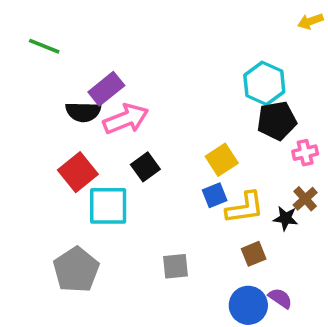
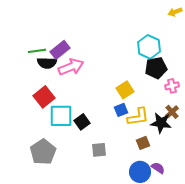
green line: (44, 46) -> (37, 51), moved, turned -30
black square: (145, 167) -> (82, 122), moved
black star: (286, 218) -> (161, 123), size x1.5

